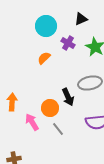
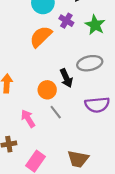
orange semicircle: (44, 58) -> (41, 37), size x1.6
pink arrow: (32, 122) -> (28, 119), moved

